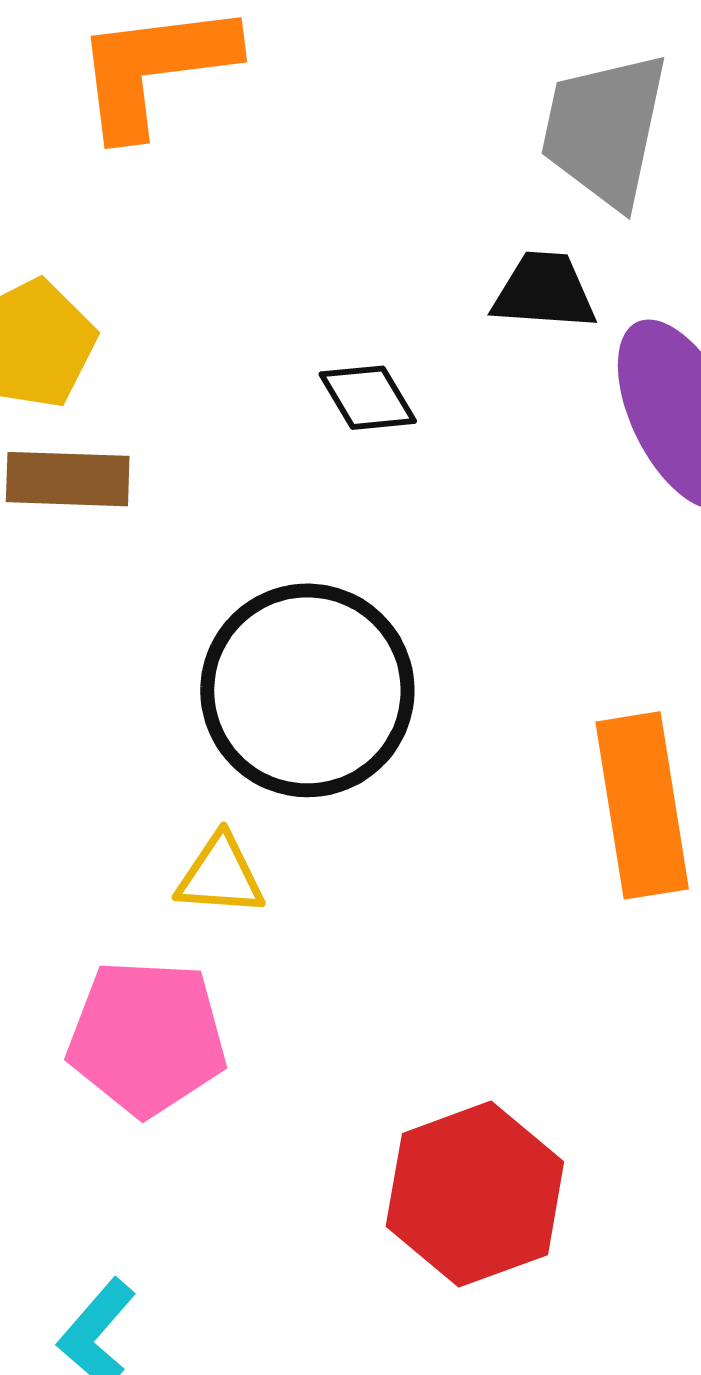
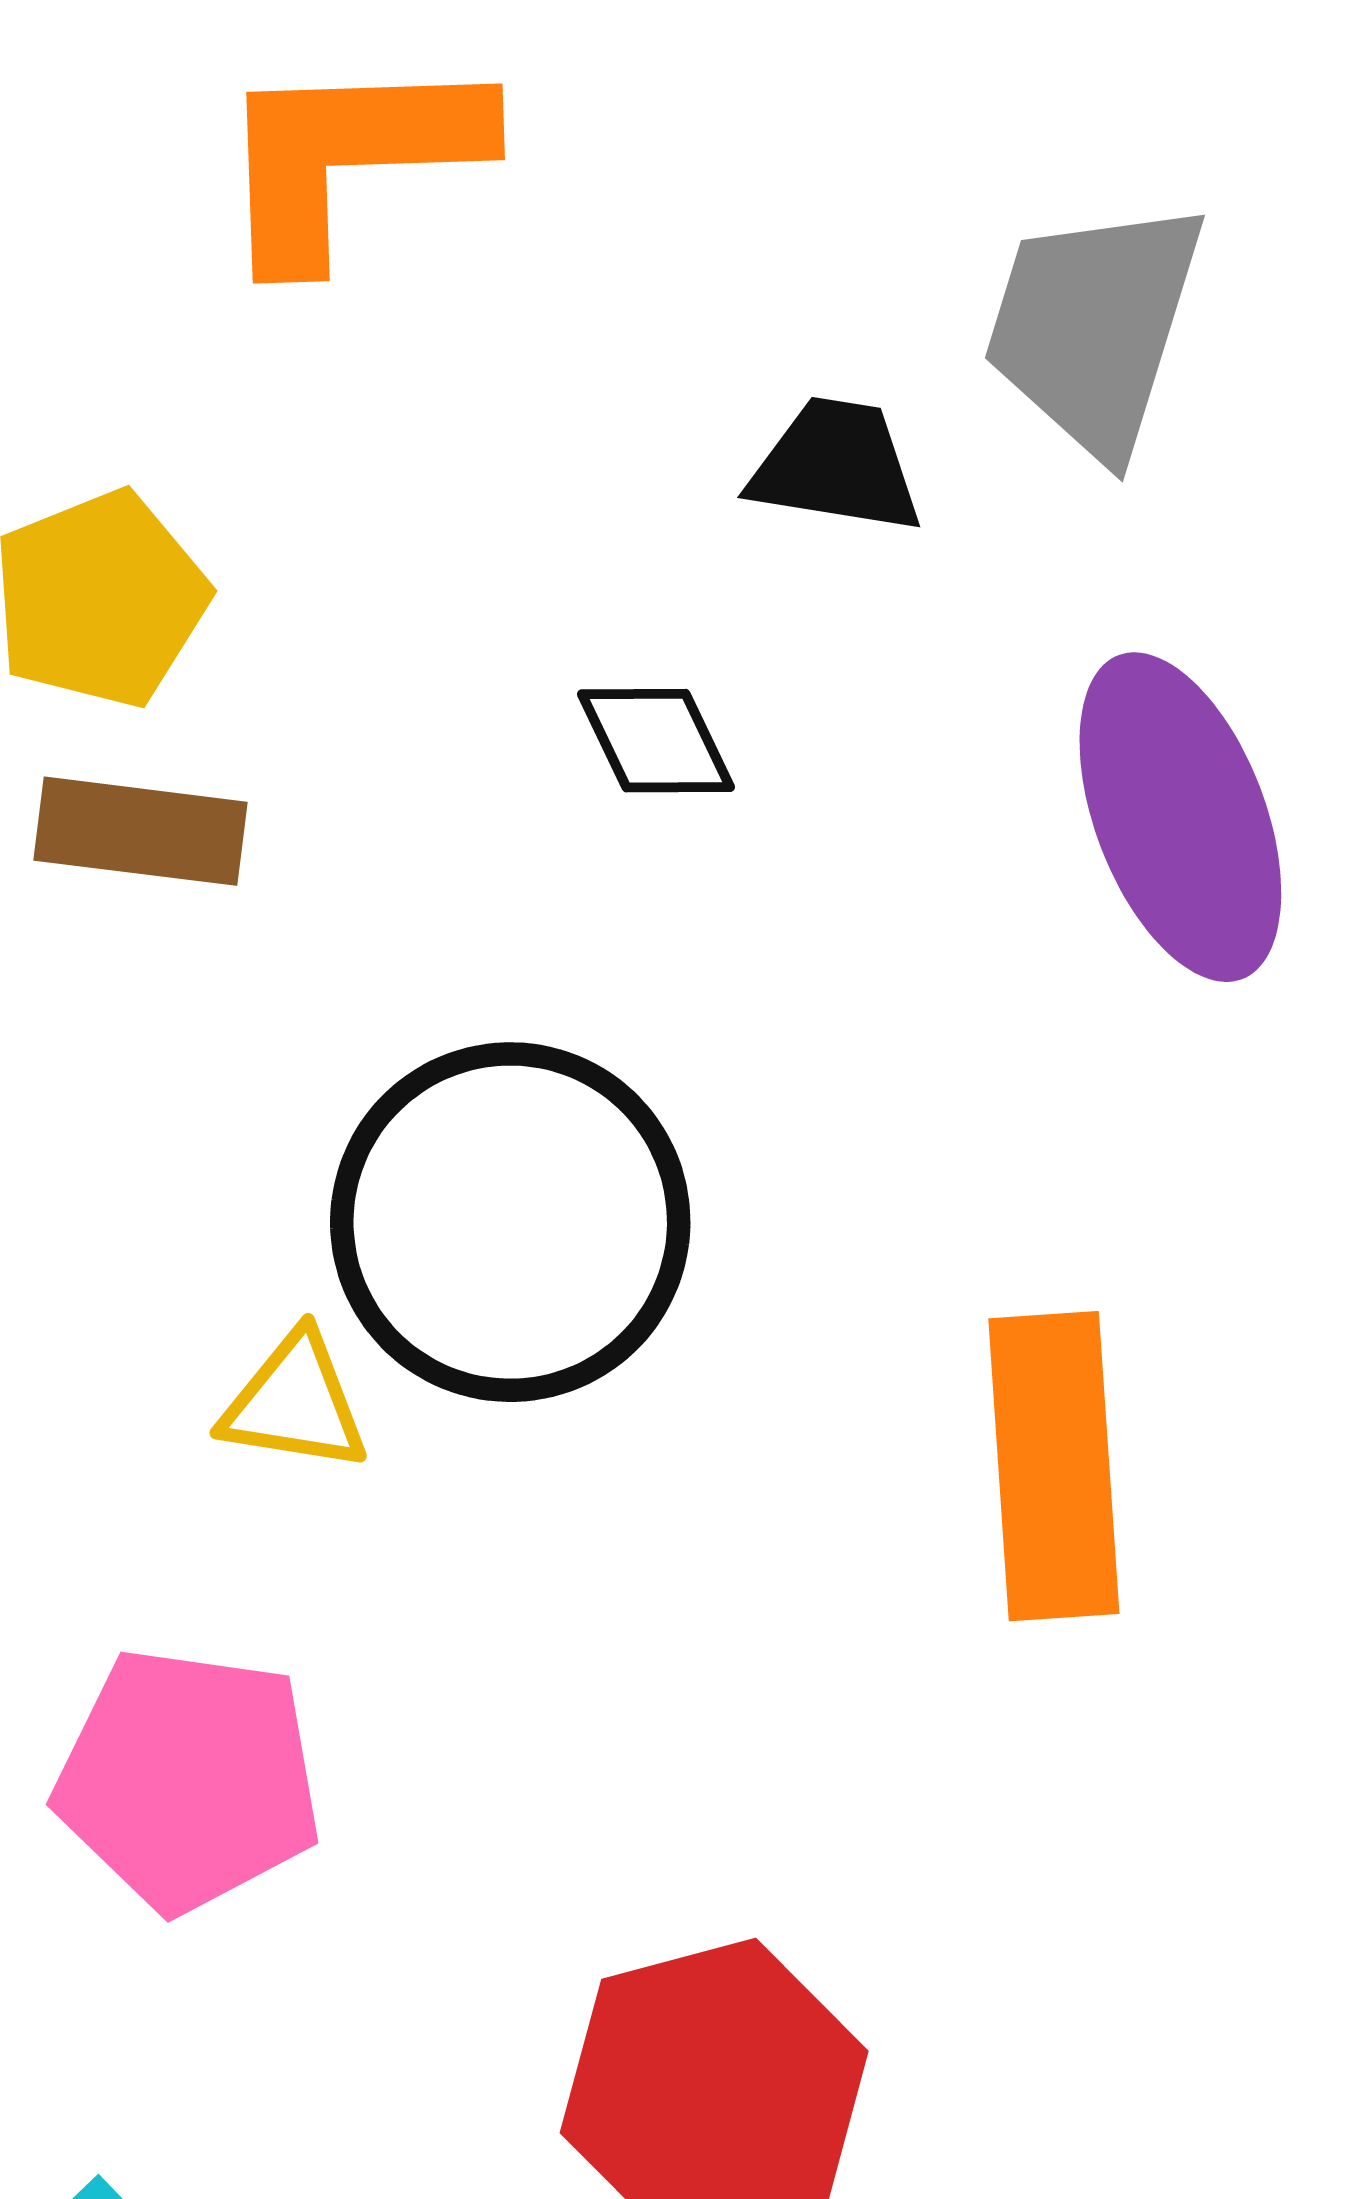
black trapezoid: (544, 291) -> (836, 466), moved
yellow triangle: (220, 875) -> (295, 1403), moved

